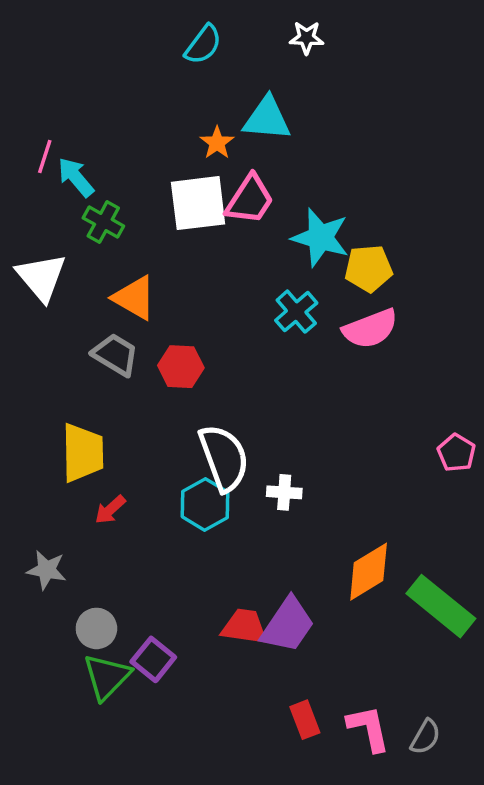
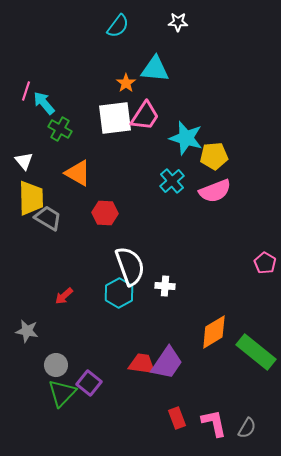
white triangle: (41, 277) -> (24, 161), size x0.6
gray trapezoid: (115, 355) -> (48, 218), moved
yellow trapezoid: (83, 453) -> (31, 198), moved

